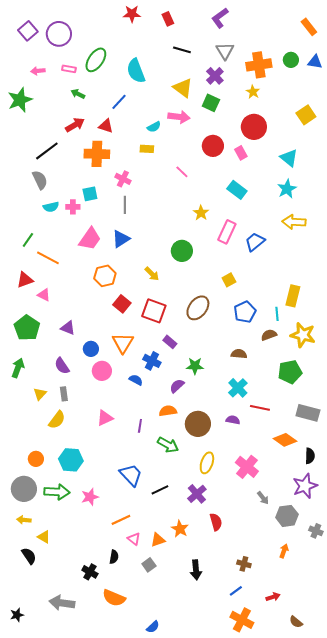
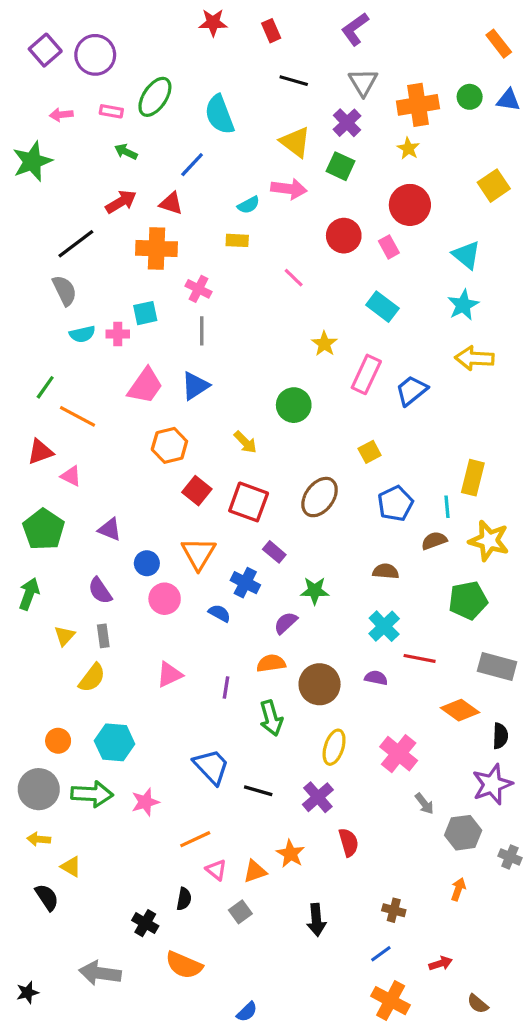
green arrow: (168, 445) -> (271, 718), turned 45
black line: (160, 490) -> (258, 791), turned 42

